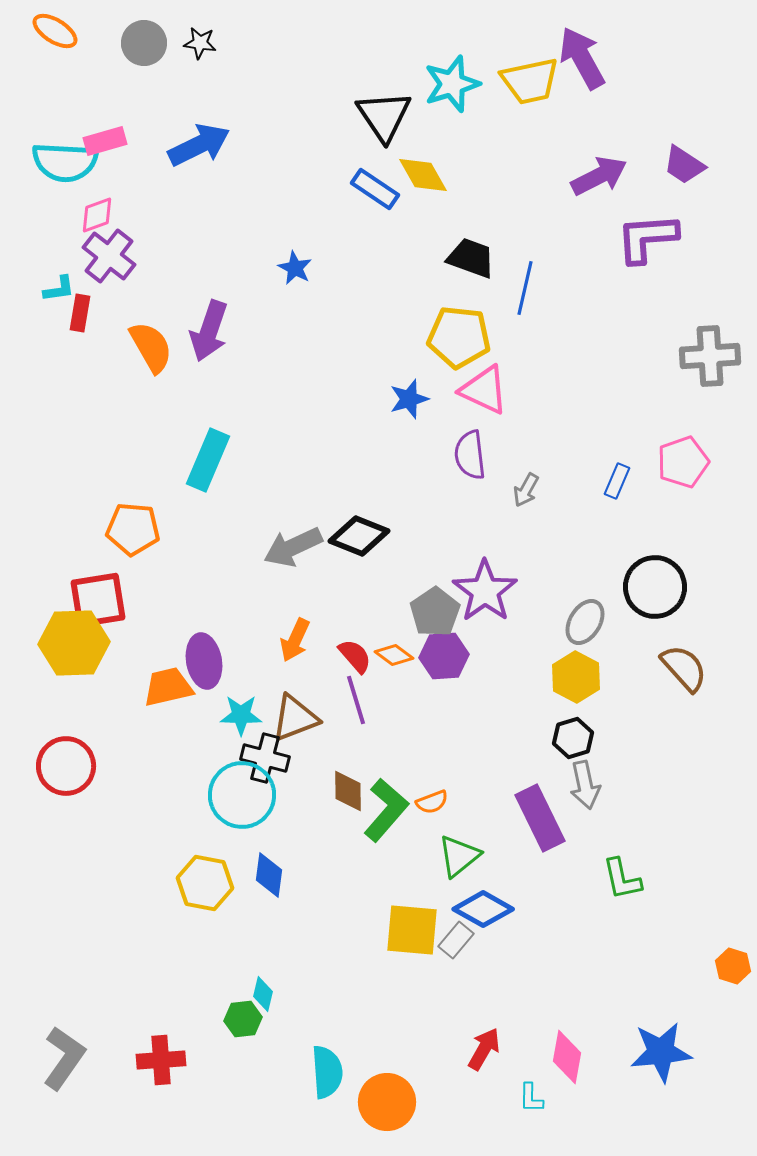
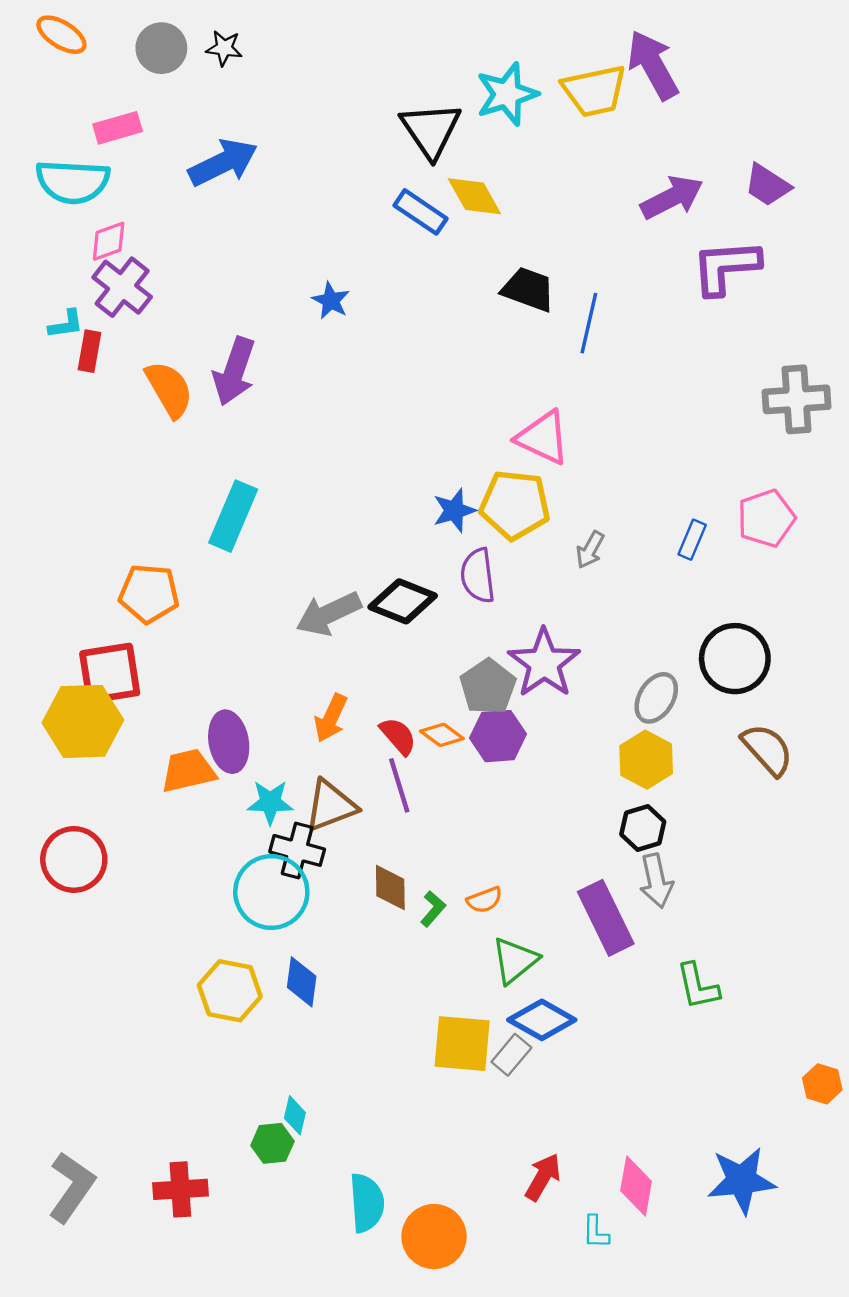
pink rectangle: (105, 141) -> (118, 128), moved
yellow pentagon: (459, 337) -> (515, 505), moved
blue star: (409, 399) -> (454, 510), moved
purple semicircle: (470, 455) -> (478, 576), moved
green L-shape: (386, 810) -> (433, 909), size x0.5

